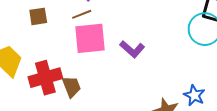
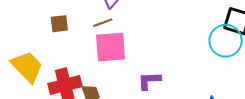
purple L-shape: (132, 49) -> (149, 81), moved, turned 135

